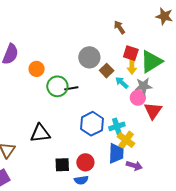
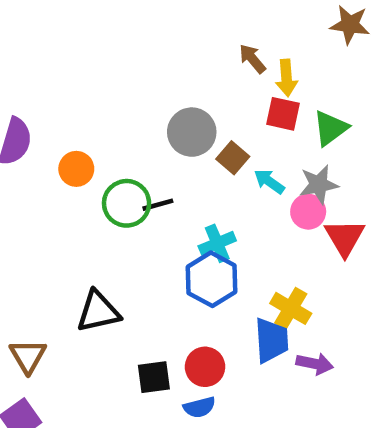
green triangle: (151, 61) -> (330, 128), size x0.7
yellow arrow: (132, 66) -> (286, 78), moved
cyan cross: (117, 126) -> (217, 243), moved

